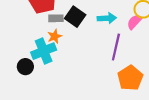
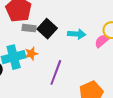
orange star: (55, 36) -> (31, 54), moved
purple line: (116, 47) -> (56, 72), moved

